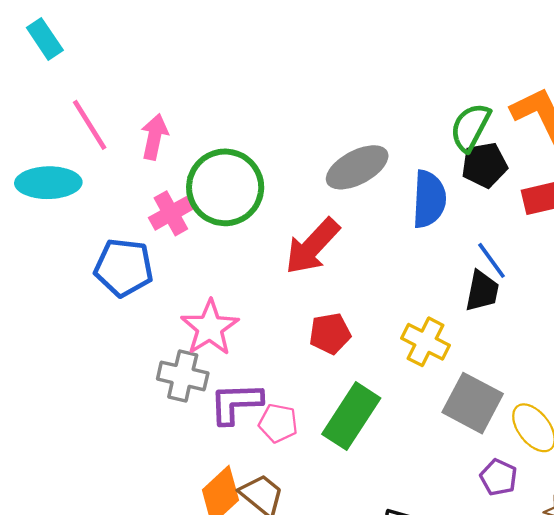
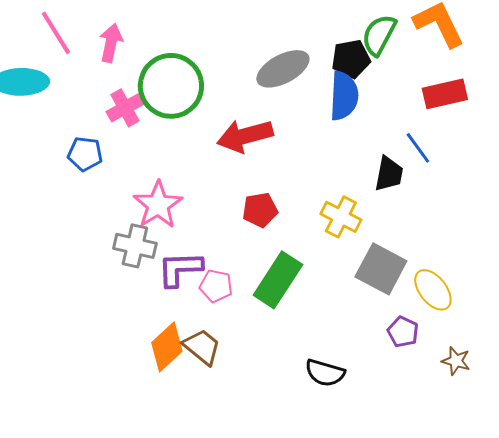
black pentagon: (484, 165) -> (351, 59), moved
red arrow: (312, 246) -> (245, 136), turned 32
blue line: (491, 260) -> (418, 148), moved
blue pentagon: (124, 268) -> (85, 154), size x0.7

